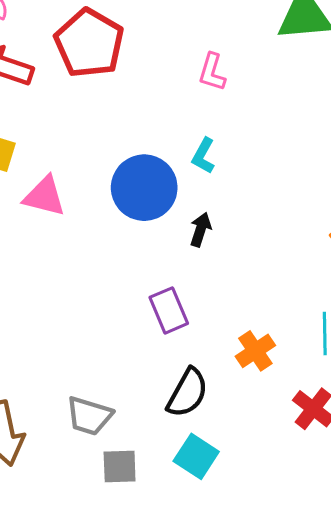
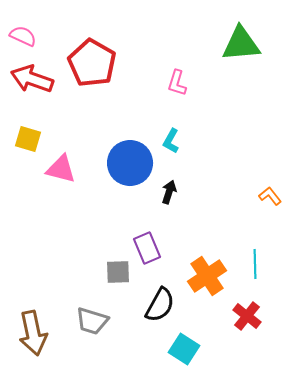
orange cross: (255, 351) -> (207, 276), size x1.4
cyan square: (196, 456) -> (184, 349), moved
gray square: (120, 466) -> (118, 272), moved

